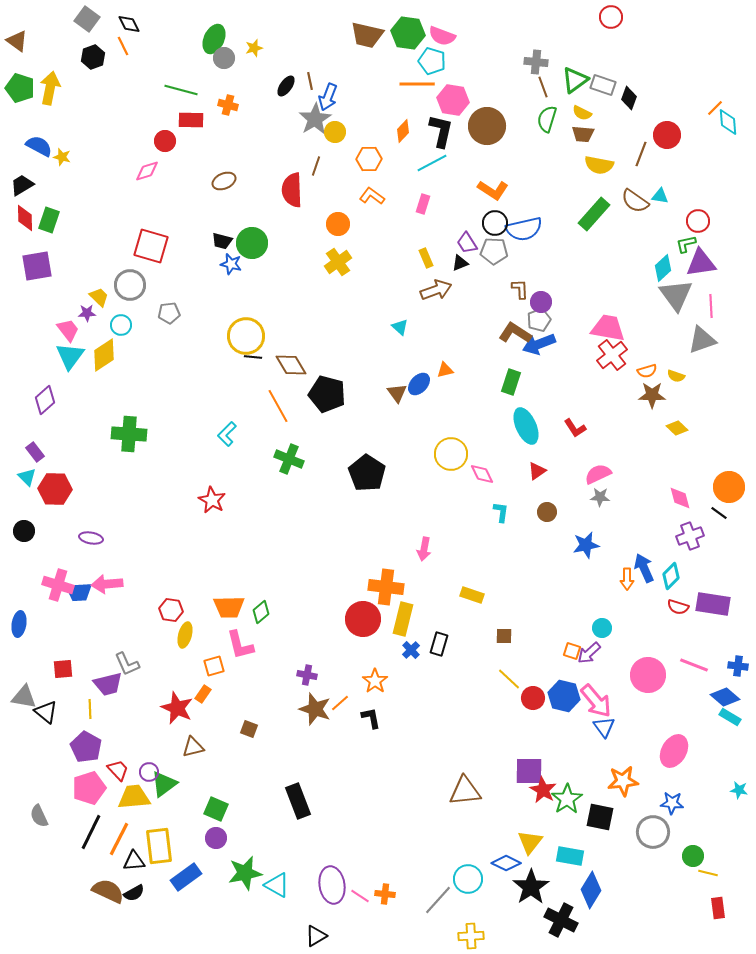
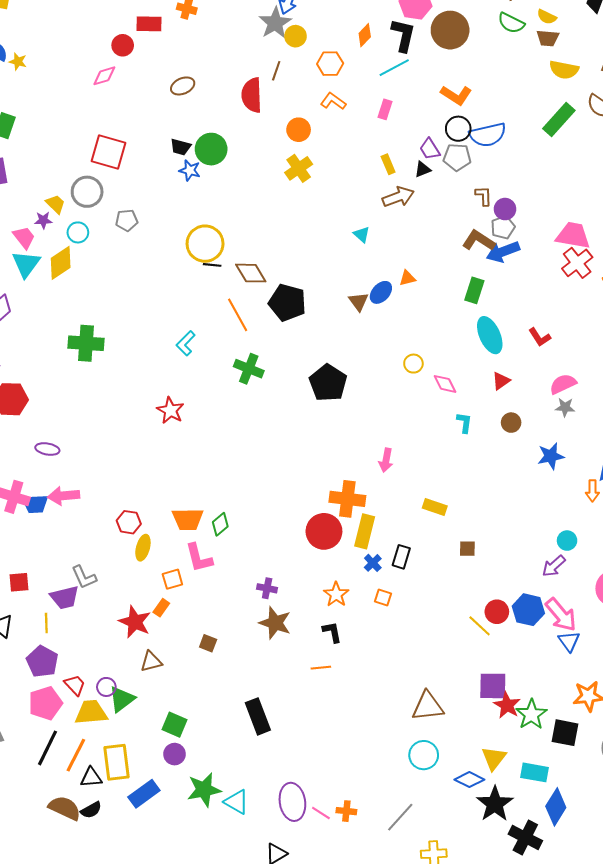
green semicircle: (547, 119) -> (511, 23), turned -80
yellow circle: (451, 454) -> (413, 364), size x0.6
orange square: (572, 651) -> (383, 597), moved
yellow line: (509, 679) -> (480, 626), moved
orange line: (340, 703) -> (321, 668), moved, turned 36
cyan circle: (468, 879) -> (424, 755), moved

